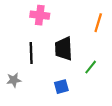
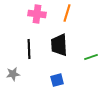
orange line: (98, 23) -> (67, 13), moved
green line: (91, 67) -> (91, 57), moved, turned 32

